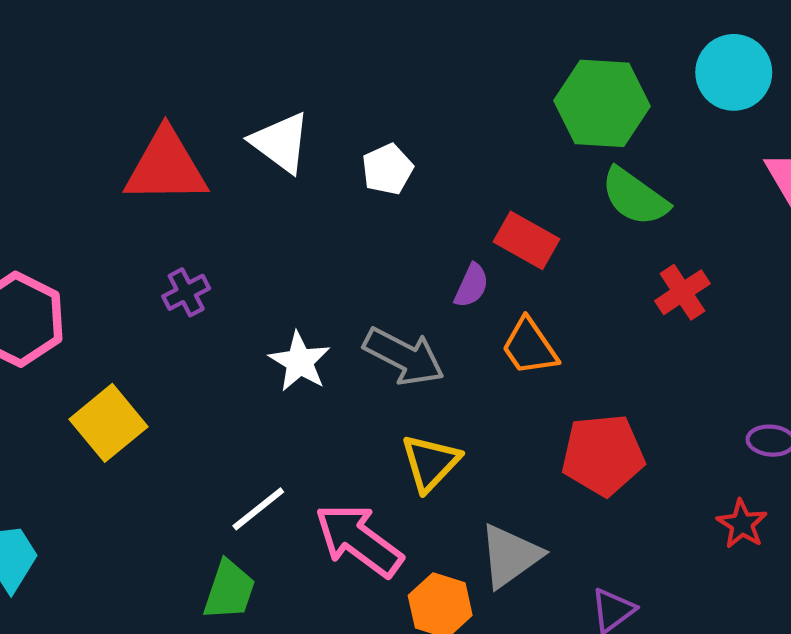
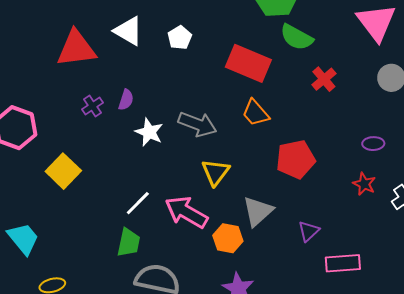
red rectangle: (526, 240) -> (248, 63), size x1.5
purple semicircle: (472, 286) -> (126, 100), moved

